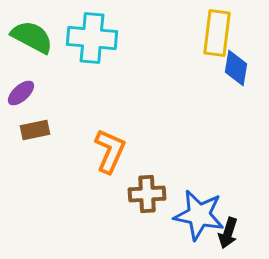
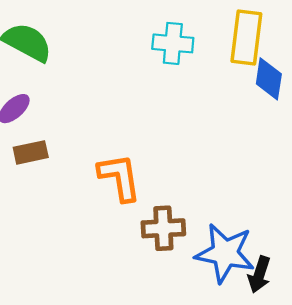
cyan cross: (92, 38) -> (173, 43), moved, size x0.7
orange L-shape: (110, 151) -> (120, 177), turned -33

